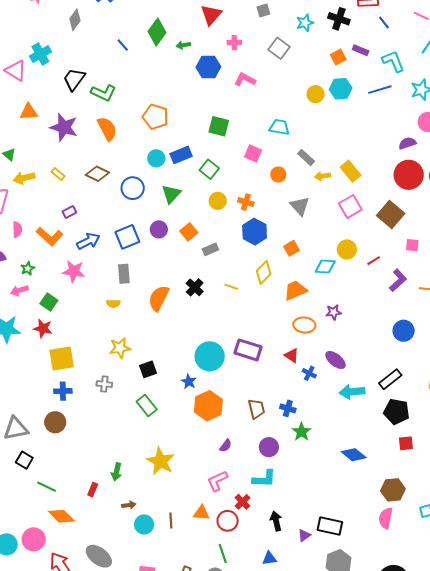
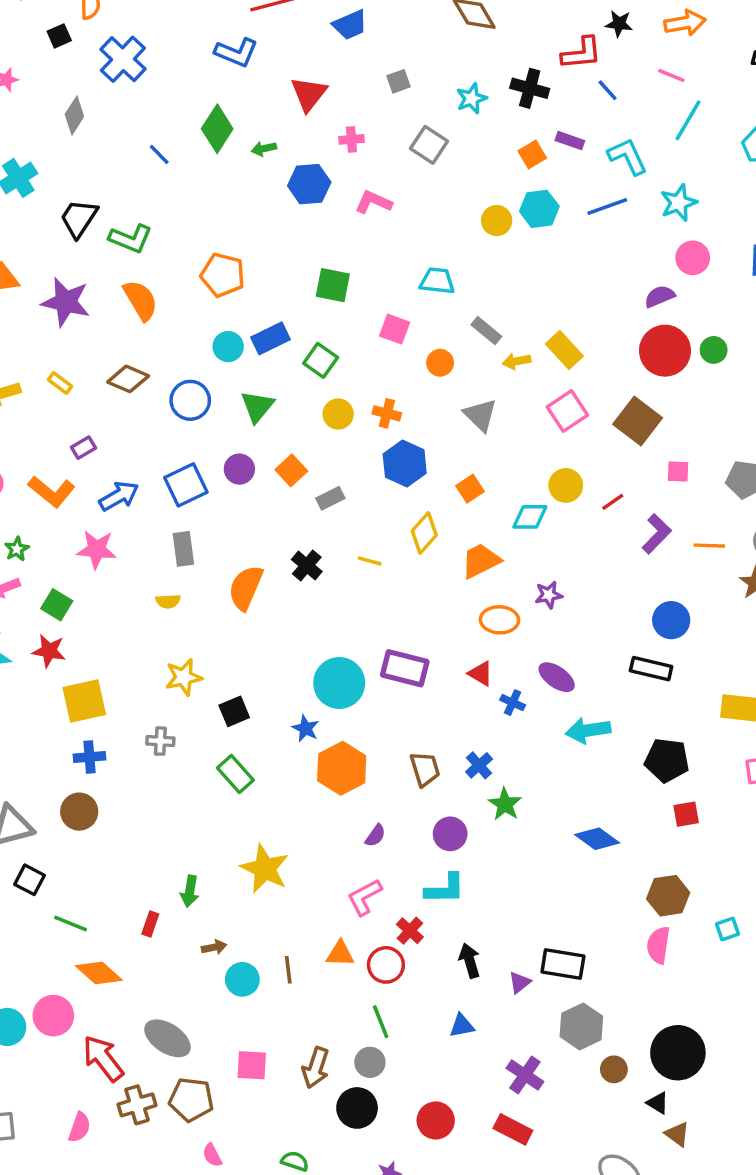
black rectangle: (390, 379) -> (651, 669), moved, turned 55
blue cross: (288, 408) -> (479, 765), turned 35

